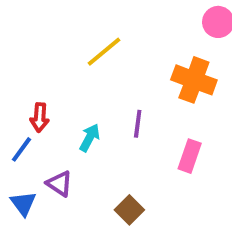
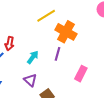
orange cross: (194, 80) -> (66, 32), moved
purple triangle: (59, 184) -> (30, 80), moved

